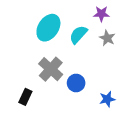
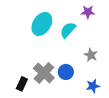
gray star: (107, 38) -> (91, 55), moved
gray cross: (51, 69) -> (44, 73), moved

